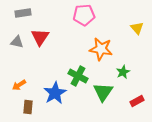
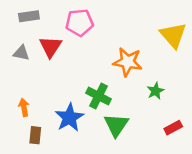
pink pentagon: (84, 15) -> (80, 23), moved
yellow triangle: (137, 28) -> (173, 35), size x1.6
orange arrow: (19, 85) -> (24, 107), turned 112
green triangle: (103, 92) -> (116, 125), moved

